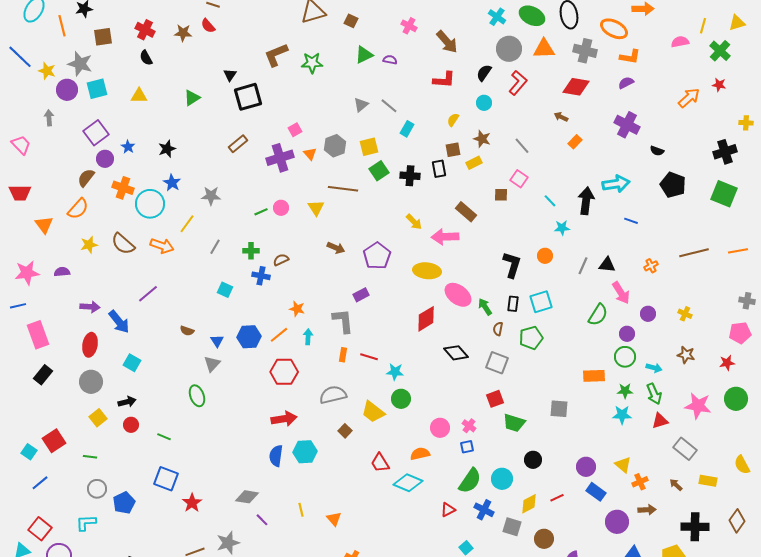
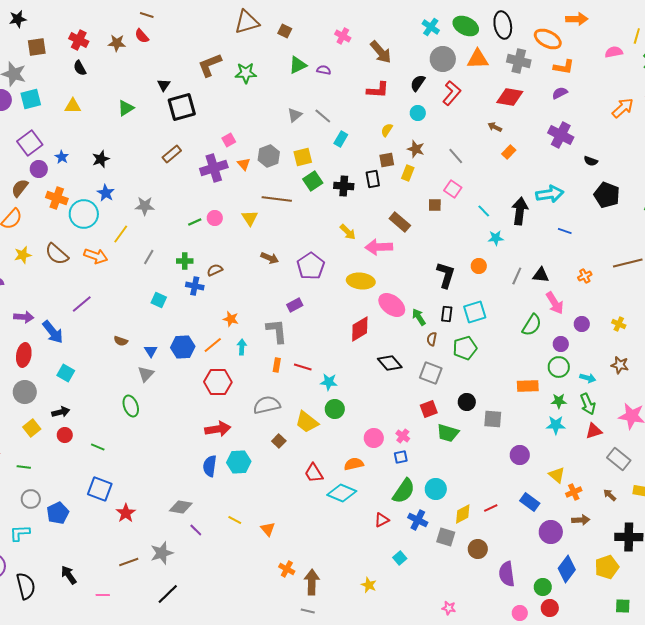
yellow rectangle: (474, 163) -> (408, 173), turned -42
black circle: (533, 460) -> (467, 402), moved
purple circle: (586, 467) -> (520, 455), moved
yellow line: (301, 510) -> (235, 520), turned -48

